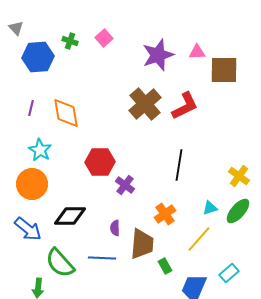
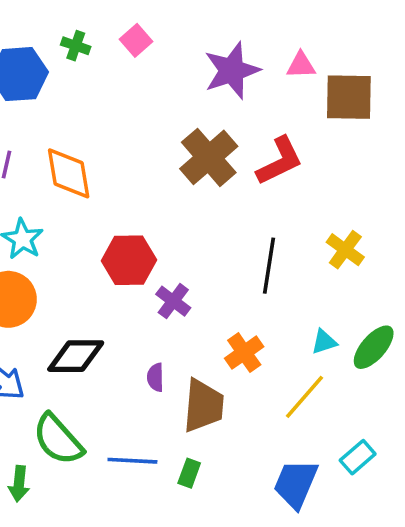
yellow cross: (239, 176) -> (345, 250), moved
blue line: (102, 258) -> (132, 461), moved
green rectangle: (165, 266) -> (189, 473), moved, turned 49

